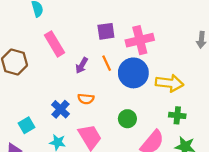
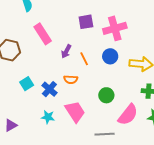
orange line: (107, 63) -> (84, 59), moved
blue circle: (133, 73) -> (110, 56), size x0.6
cyan square: (27, 125) -> (27, 84), moved

